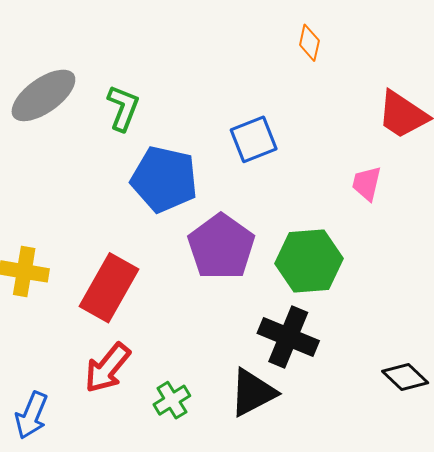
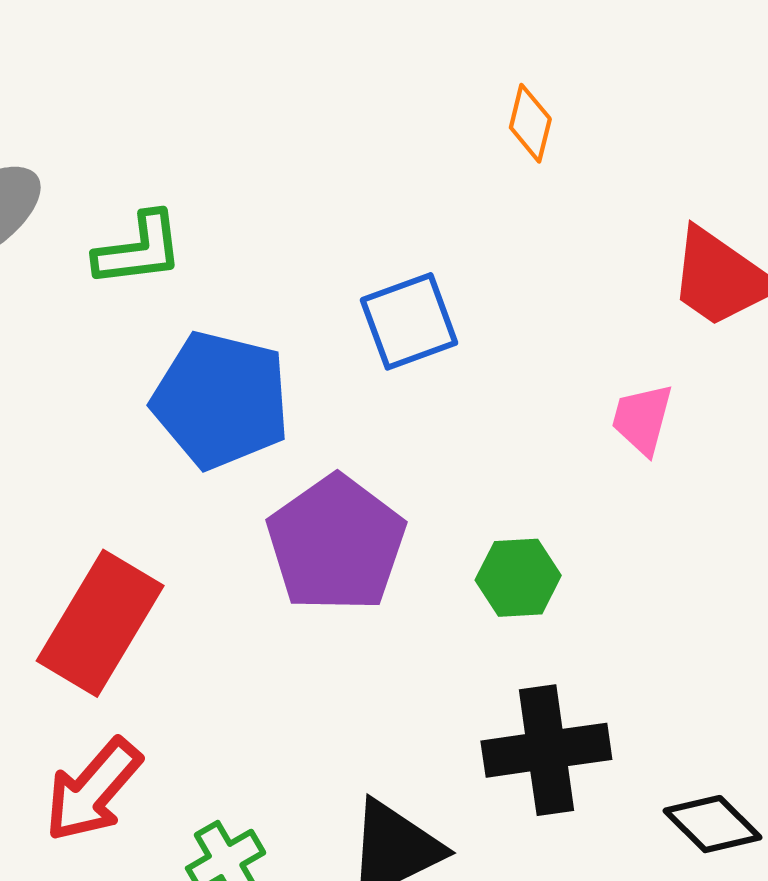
green L-shape: (123, 108) -> (139, 250), turned 60
green hexagon: (309, 261) -> (518, 578), size x0.6
black cross: (288, 337) -> (546, 750), moved, turned -32

